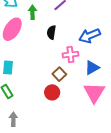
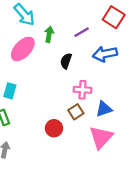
blue arrow: (90, 36) -> (105, 54), moved
brown square: (59, 74) -> (76, 112), moved

